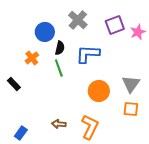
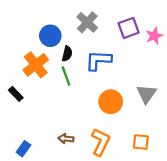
orange cross: (32, 58) -> (36, 65), size x1.6
orange square: (131, 109) -> (141, 142), moved

